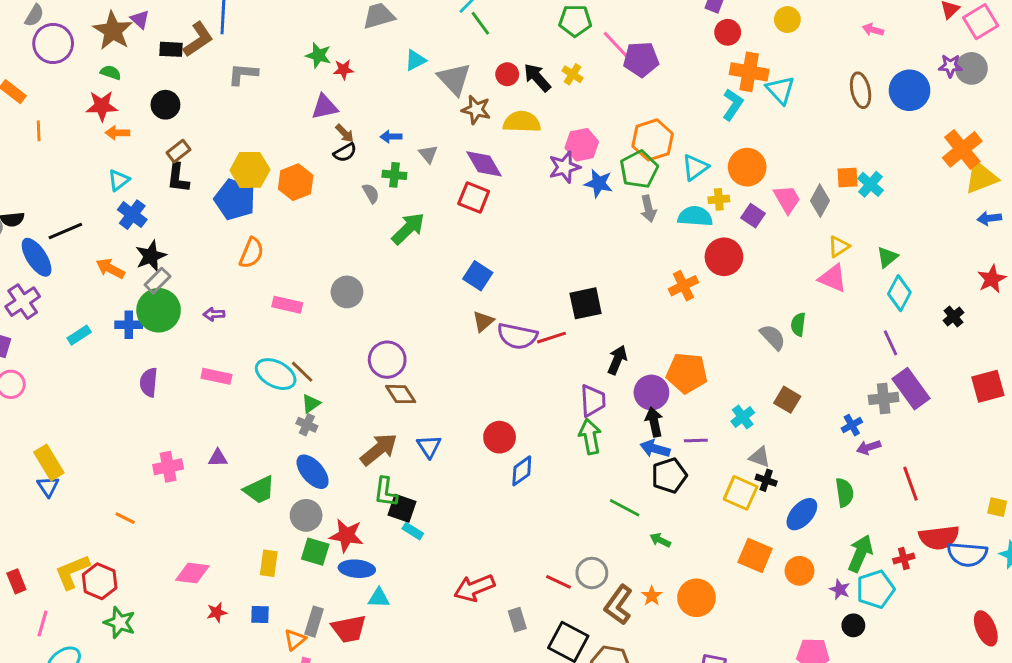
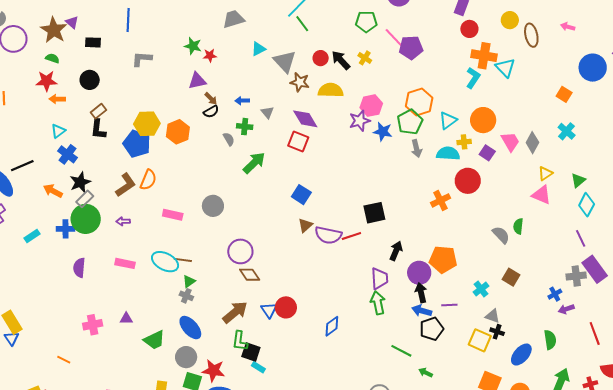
brown L-shape: (198, 39) -> (126, 185), moved
brown ellipse: (861, 90) -> (531, 35), moved
orange square: (848, 177) -> (564, 94), moved, turned 35
brown line: (302, 372) -> (183, 260), turned -36
red circle: (500, 437) -> (286, 307), moved

